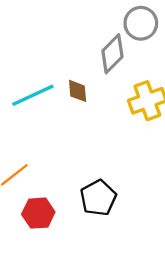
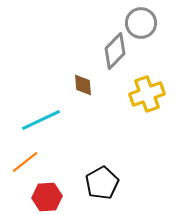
cyan line: (33, 95) -> (41, 120), moved

